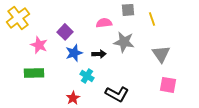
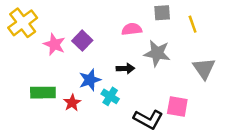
pink star: (39, 45) -> (54, 44), moved
blue star: (74, 53) -> (90, 80), moved
pink square: (168, 85) -> (177, 107), moved
red star: (73, 98) -> (72, 103), moved

